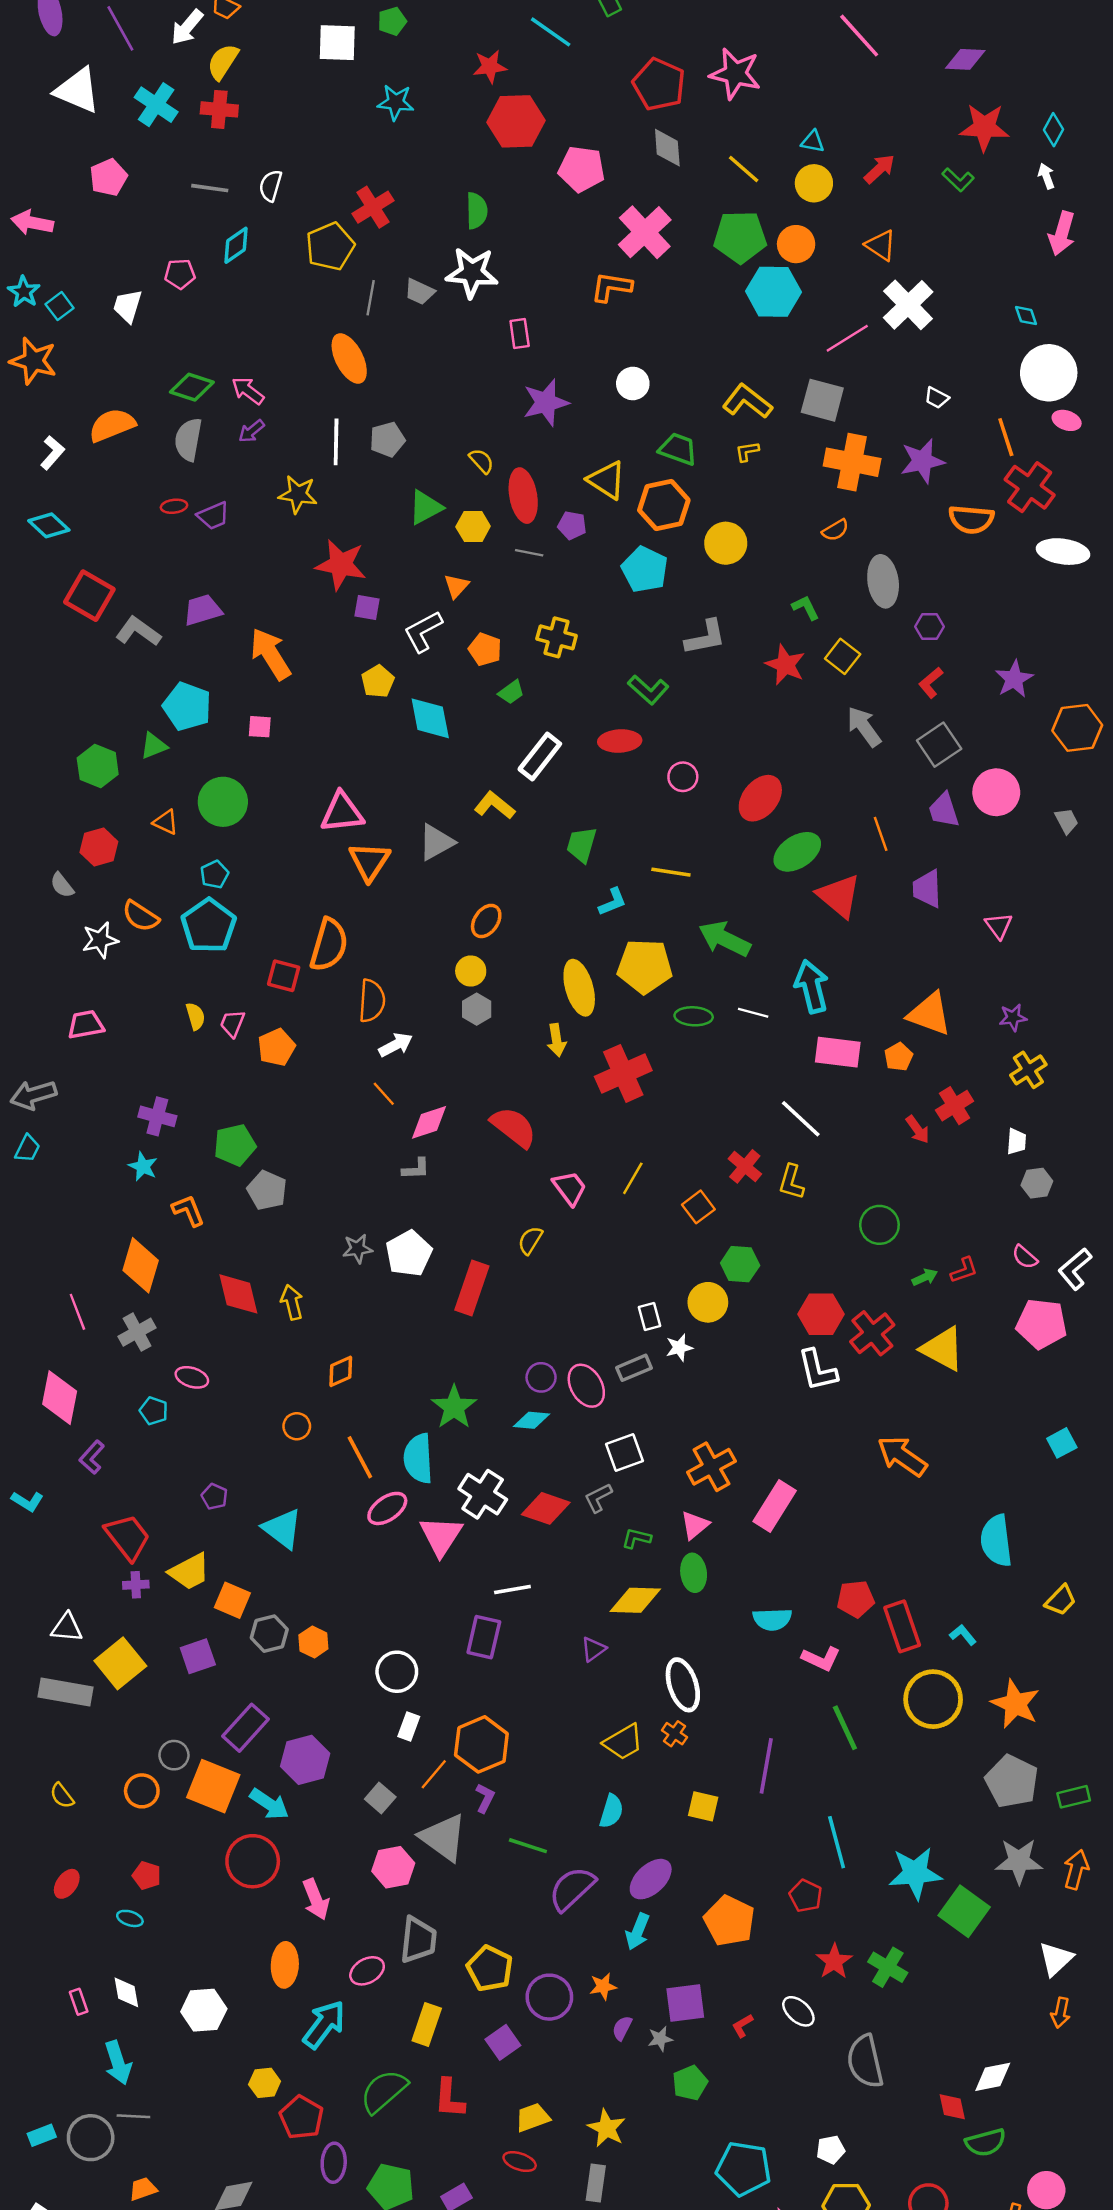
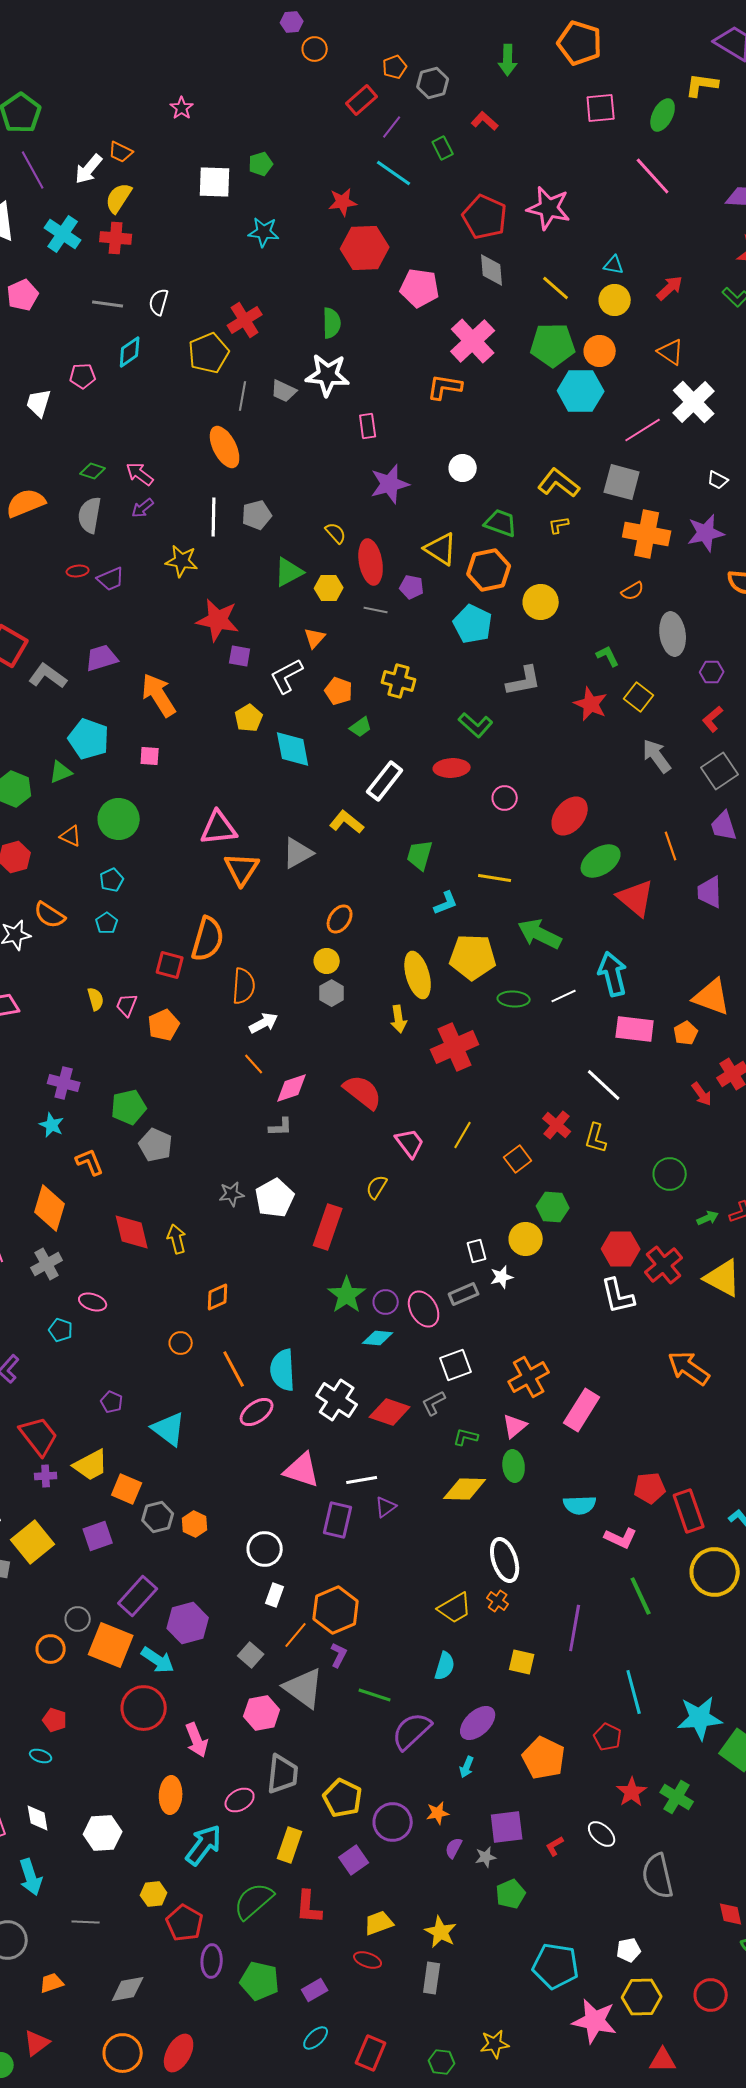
green diamond: (192, 387) -> (93, 471), size x0.7
cyan pentagon: (209, 926) -> (107, 923), size x0.5
white line: (753, 1013) -> (564, 996), turned -40
green star: (454, 1407) -> (347, 1295), moved
pink triangle: (441, 1536) -> (302, 1470), moved, turned -45
purple triangle: (593, 1649) -> (386, 1507), moved
cyan arrow: (638, 1932) -> (467, 1767), size x0.7
gray line: (133, 2116) -> (86, 1922), moved

